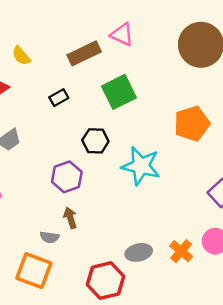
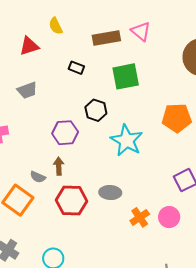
black rectangle: (59, 98) -> (76, 68), turned 35
gray ellipse: (139, 252) -> (110, 193), moved
red hexagon: (106, 281) -> (72, 201), moved

